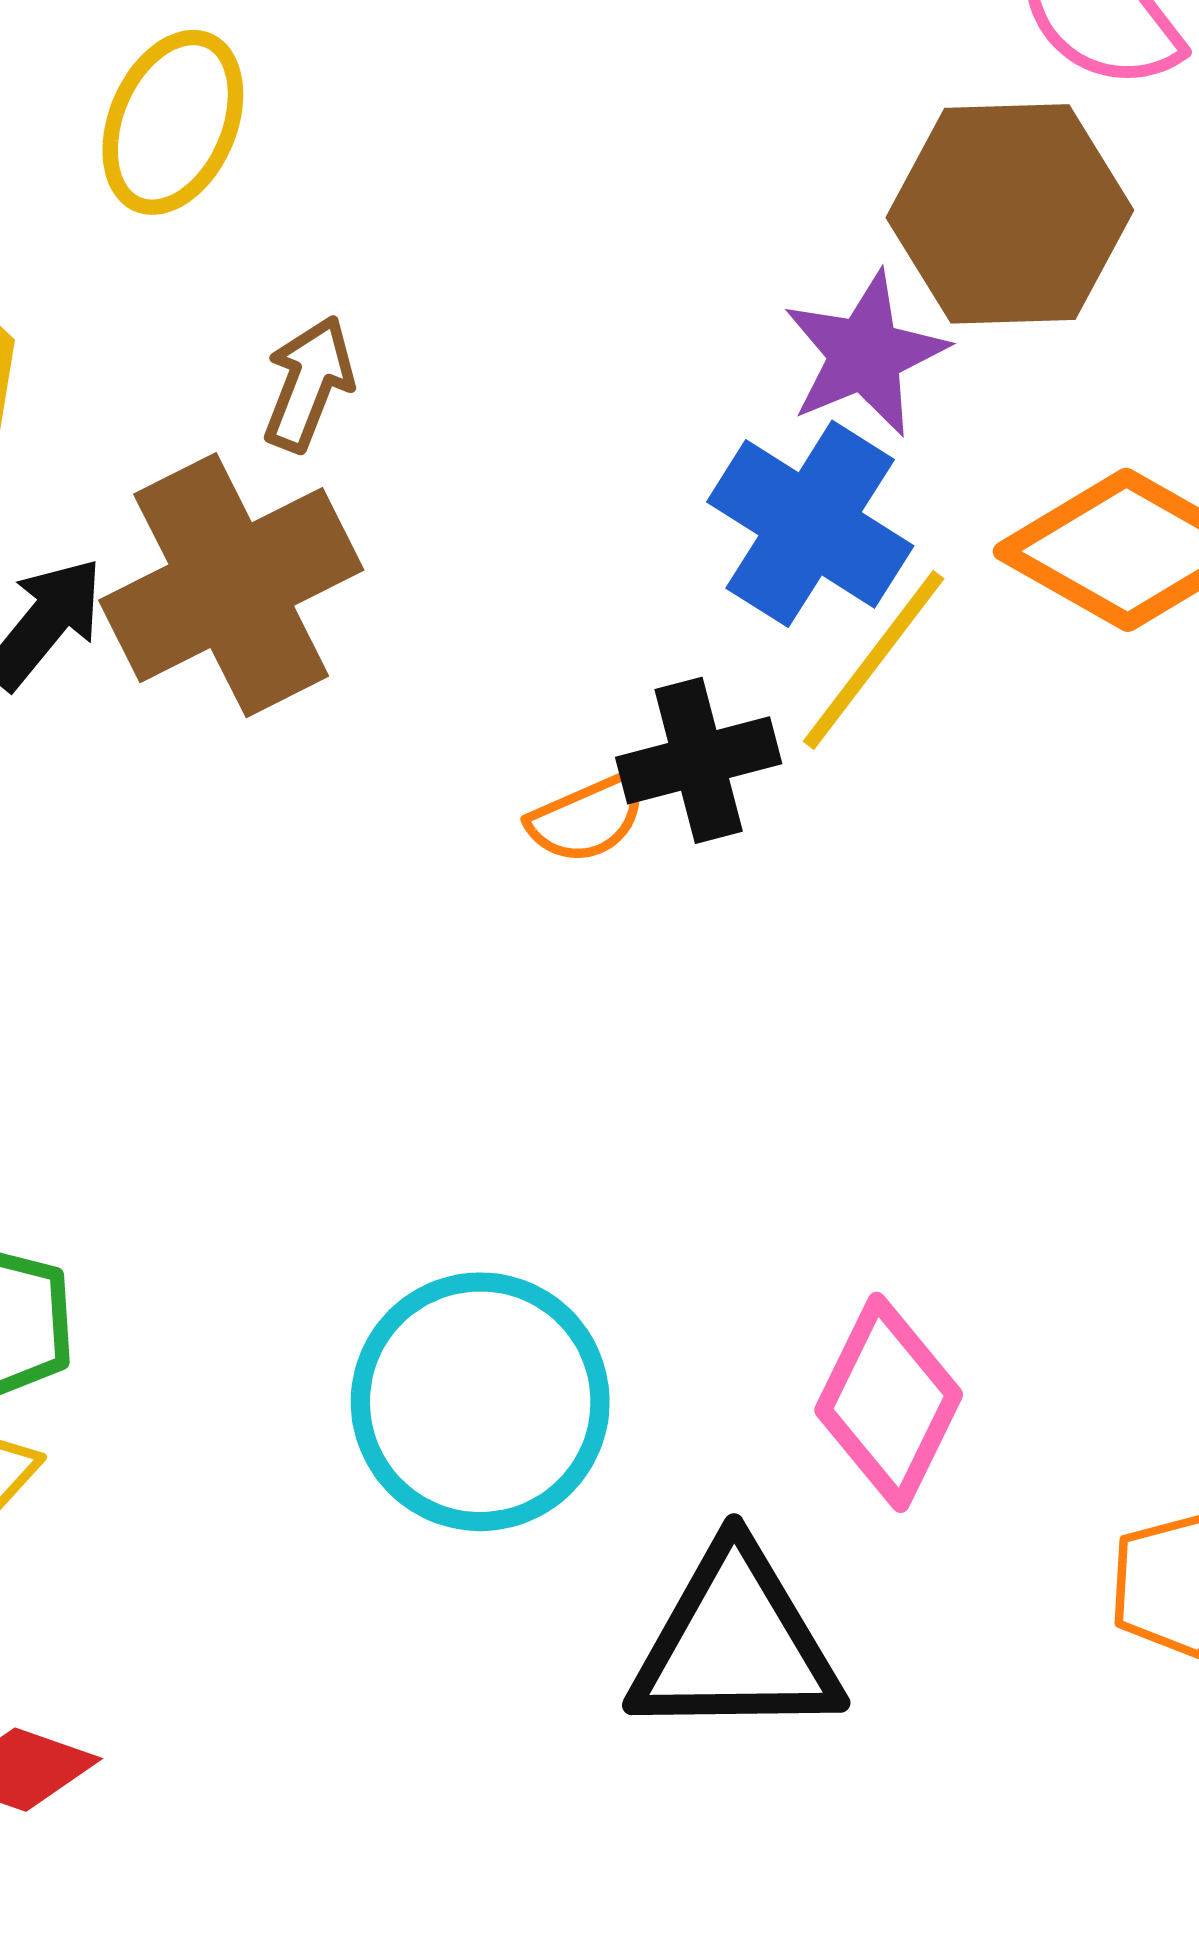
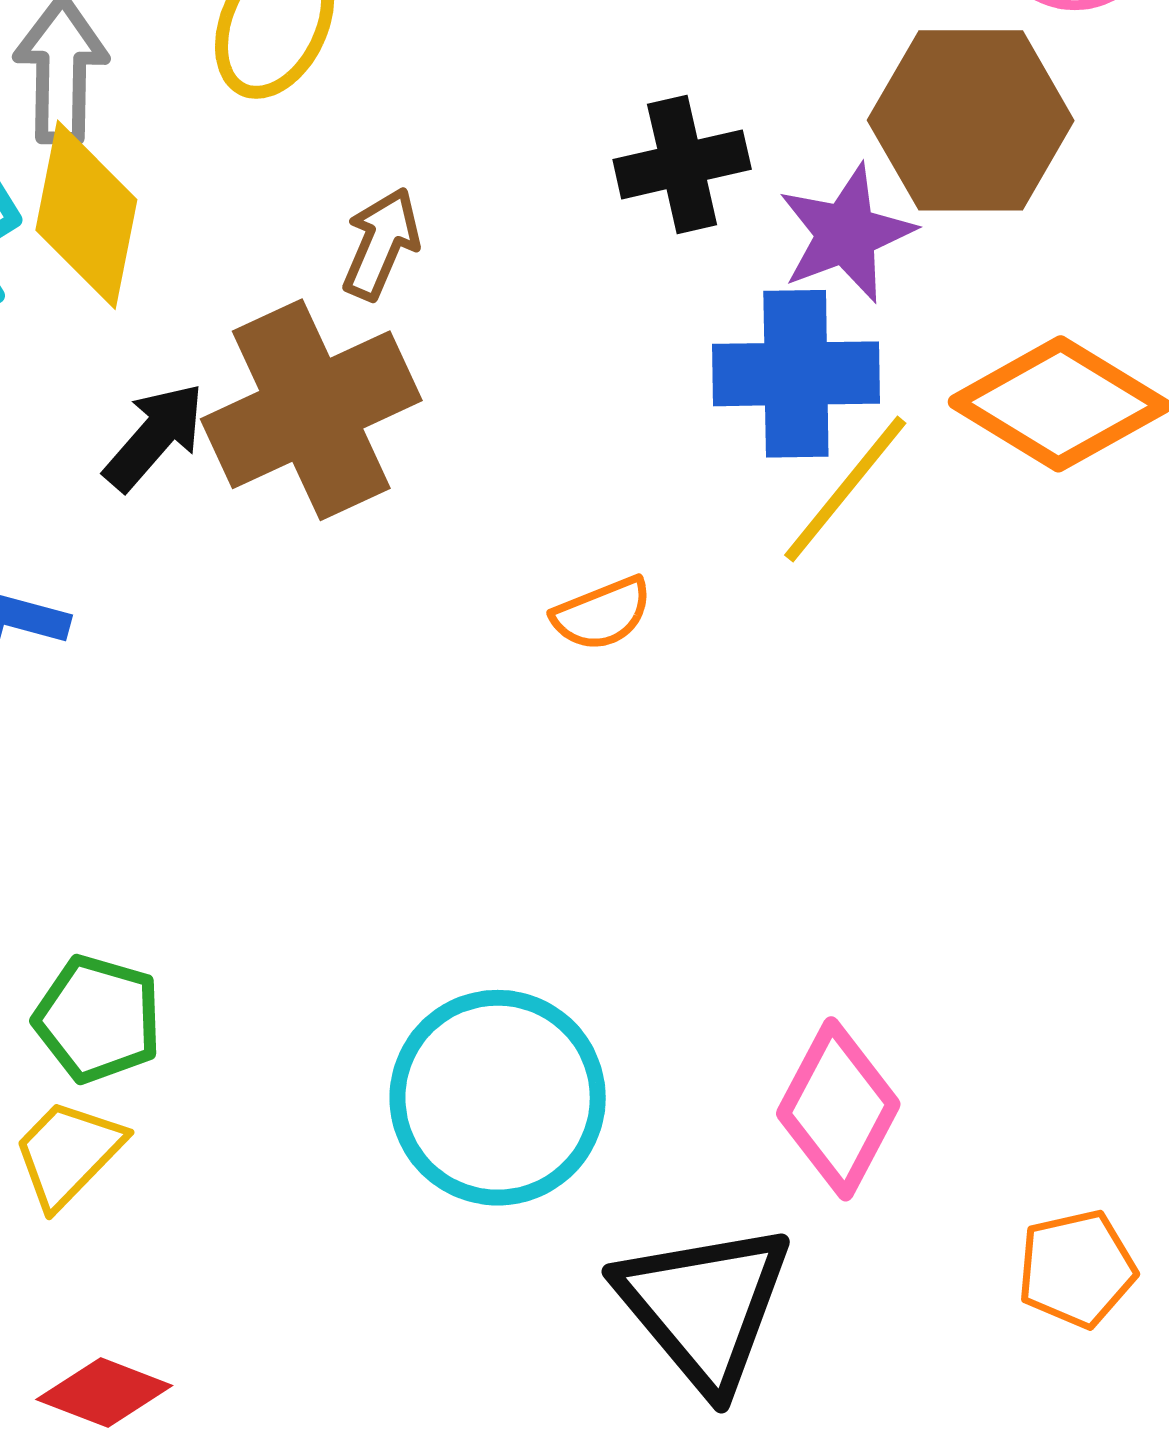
blue cross: (810, 524) -> (796, 374), turned -35
black cross: (699, 760) -> (682, 164), moved
black triangle: (735, 1644) -> (704, 1306), turned 49

